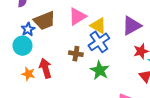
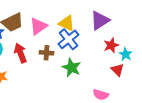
pink triangle: (77, 16) -> (38, 26), moved
red arrow: (45, 68) -> (20, 53), moved

